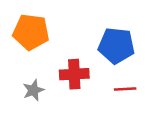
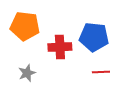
red cross: (74, 74) -> (60, 47), moved

